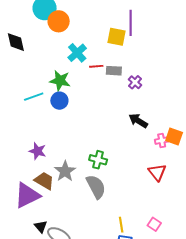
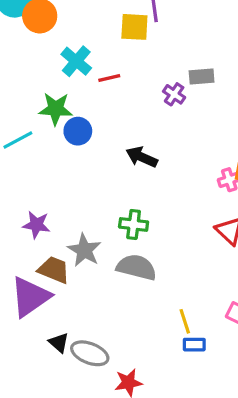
gray rectangle: (114, 71) -> (202, 77), moved
blue circle: (59, 101) -> (78, 131), moved
black arrow: (138, 121) -> (142, 157), moved
gray semicircle: (96, 187) -> (136, 267), turned -40

